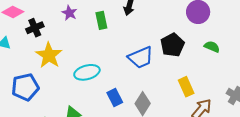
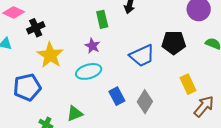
purple star: (69, 13) -> (92, 46), moved
black pentagon: (172, 45) -> (174, 43), turned 30

